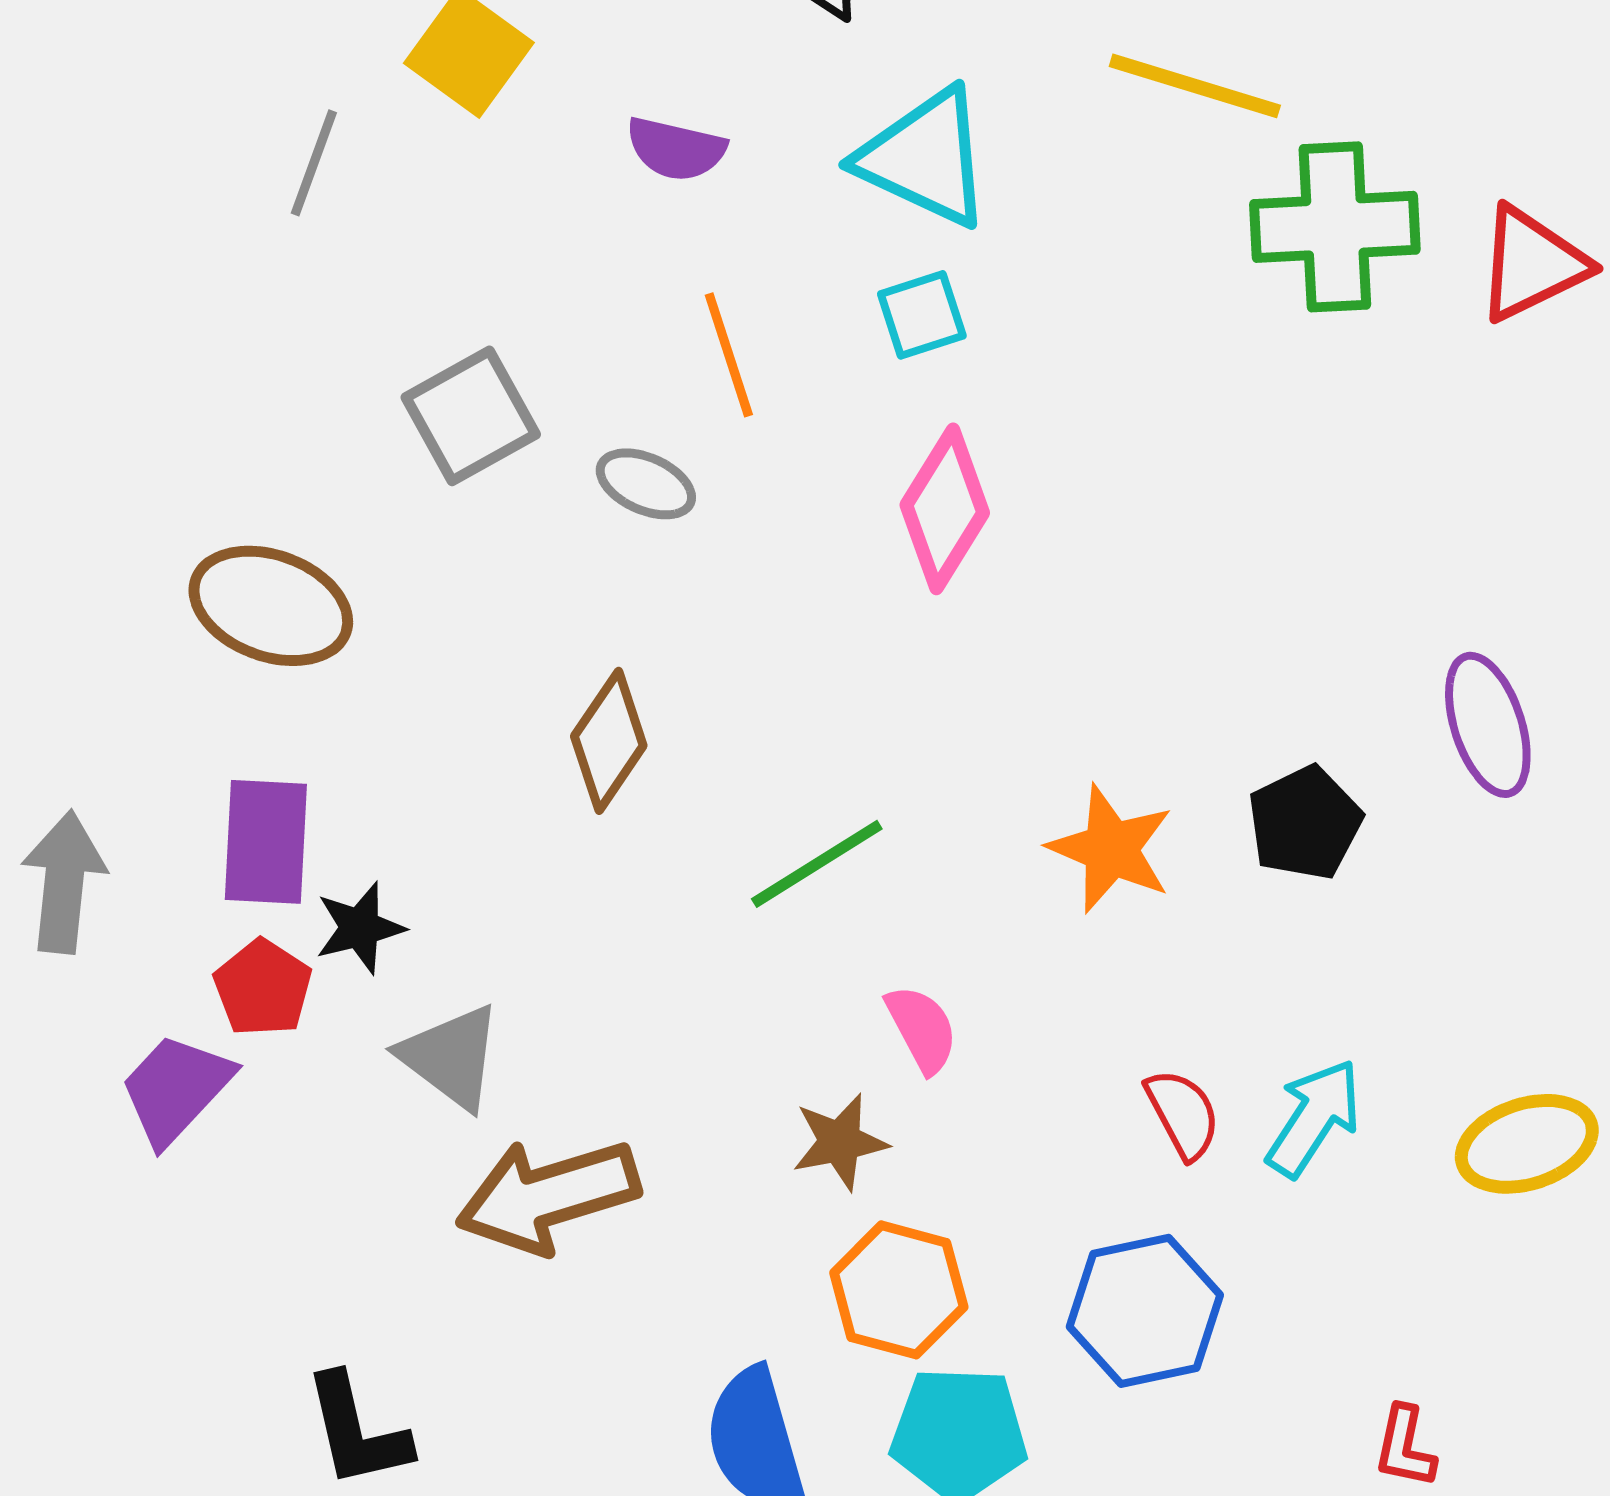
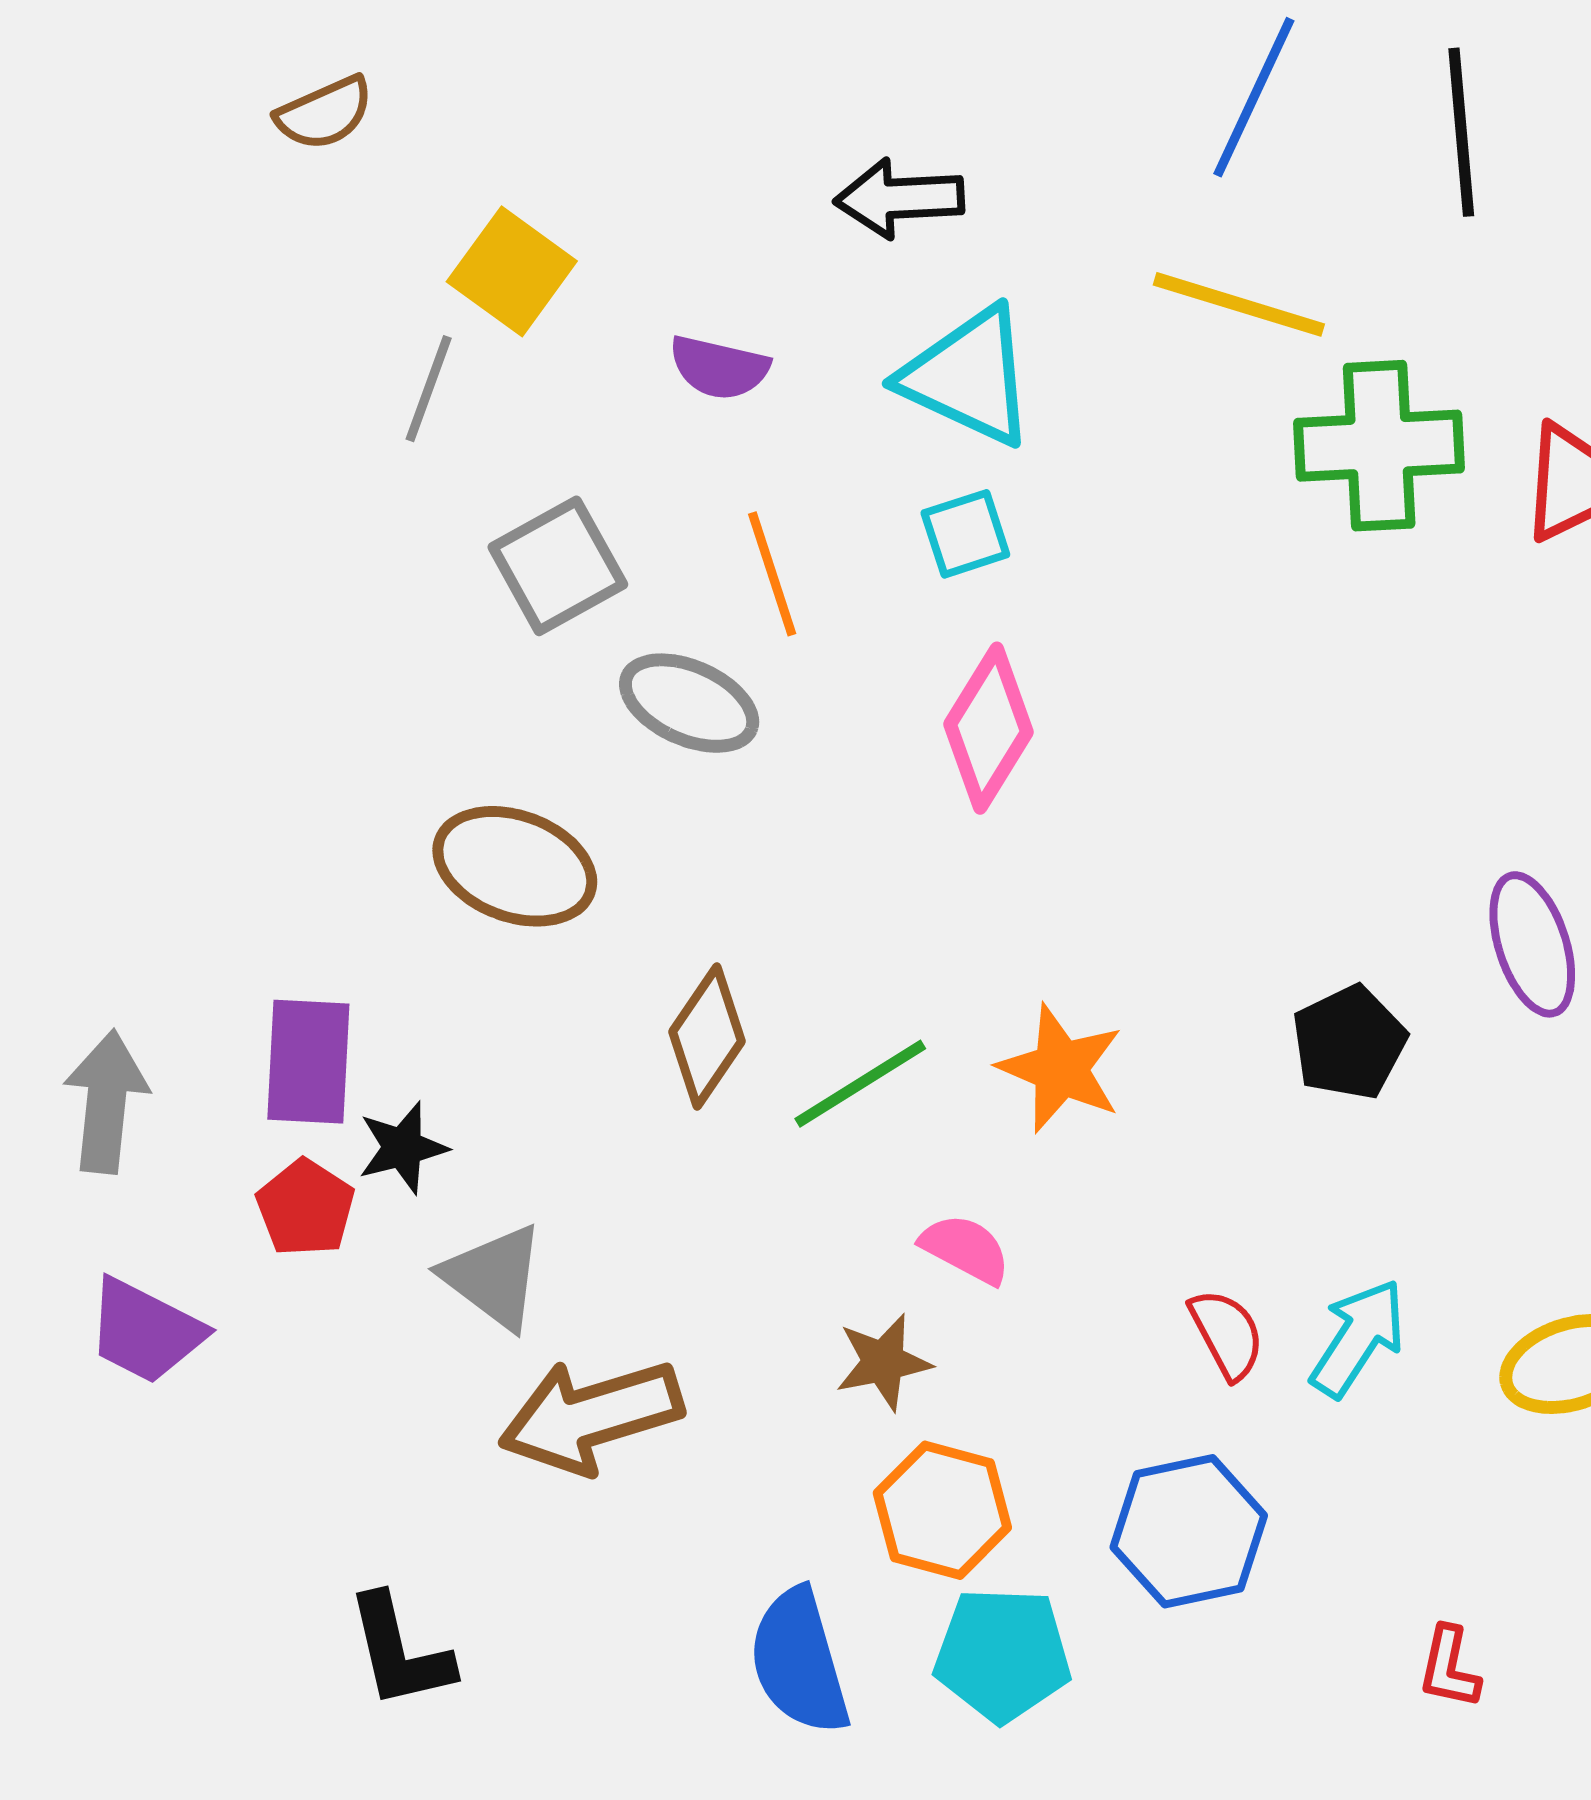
gray line: (314, 163) -> (429, 389), moved
gray square: (471, 416) -> (558, 566), moved
gray ellipse: (646, 484) -> (689, 703), size x1.4
brown ellipse: (271, 606) -> (515, 866), moved
brown diamond: (609, 741) -> (707, 1037), moved
orange star: (1111, 849) -> (1061, 1069), moved
pink semicircle: (922, 1029) -> (965, 1249), turned -34
purple trapezoid: (176, 1089) -> (145, 1331), moved, turned -106

